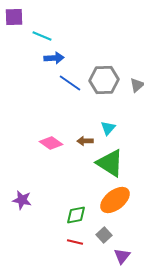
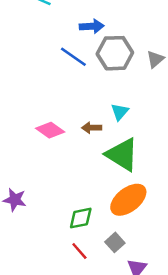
blue arrow: (54, 58) -> (92, 26), moved
red line: (75, 242) -> (79, 251), turned 35

